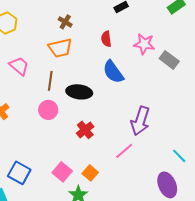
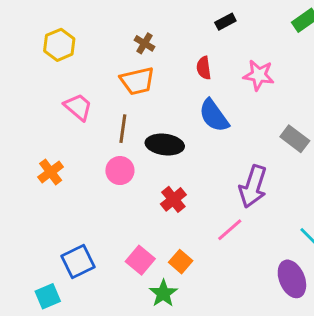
gray rectangle: (169, 60) -> (295, 139), moved
blue square: (19, 173) -> (78, 262), turned 35

